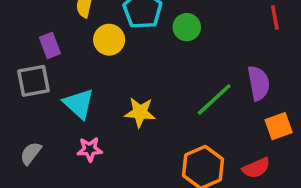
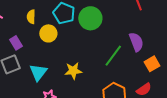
green circle: (187, 27) -> (90, 18), size x1.5
cyan triangle: (79, 104) -> (38, 72), turned 36

